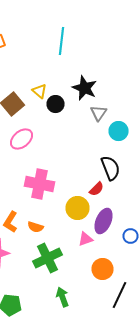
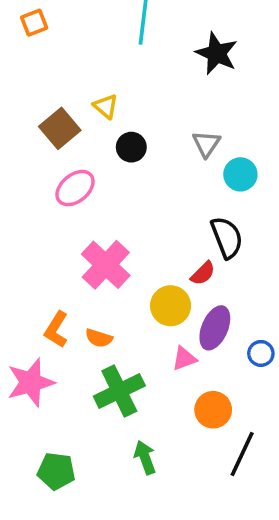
black star: (84, 88) -> (217, 53), moved
black circle: (56, 104) -> (131, 147), moved
pink cross: (40, 184) -> (106, 265), turned 32

